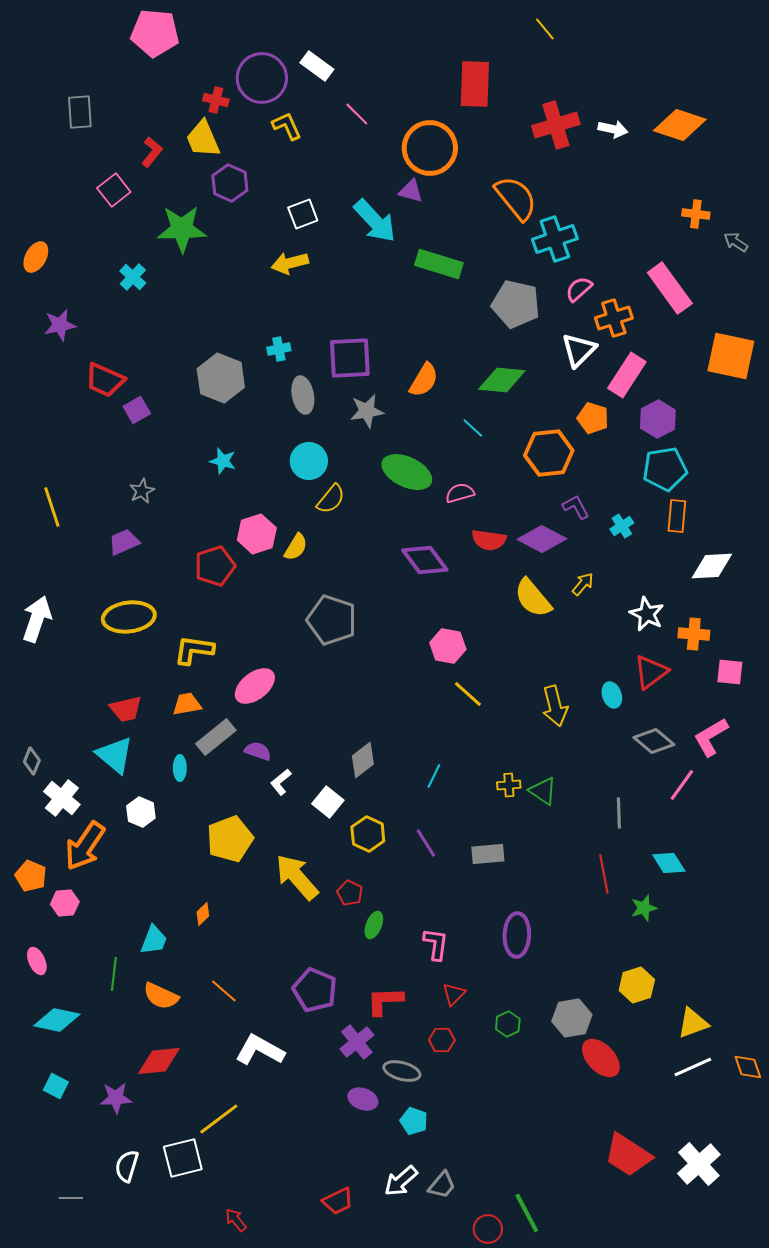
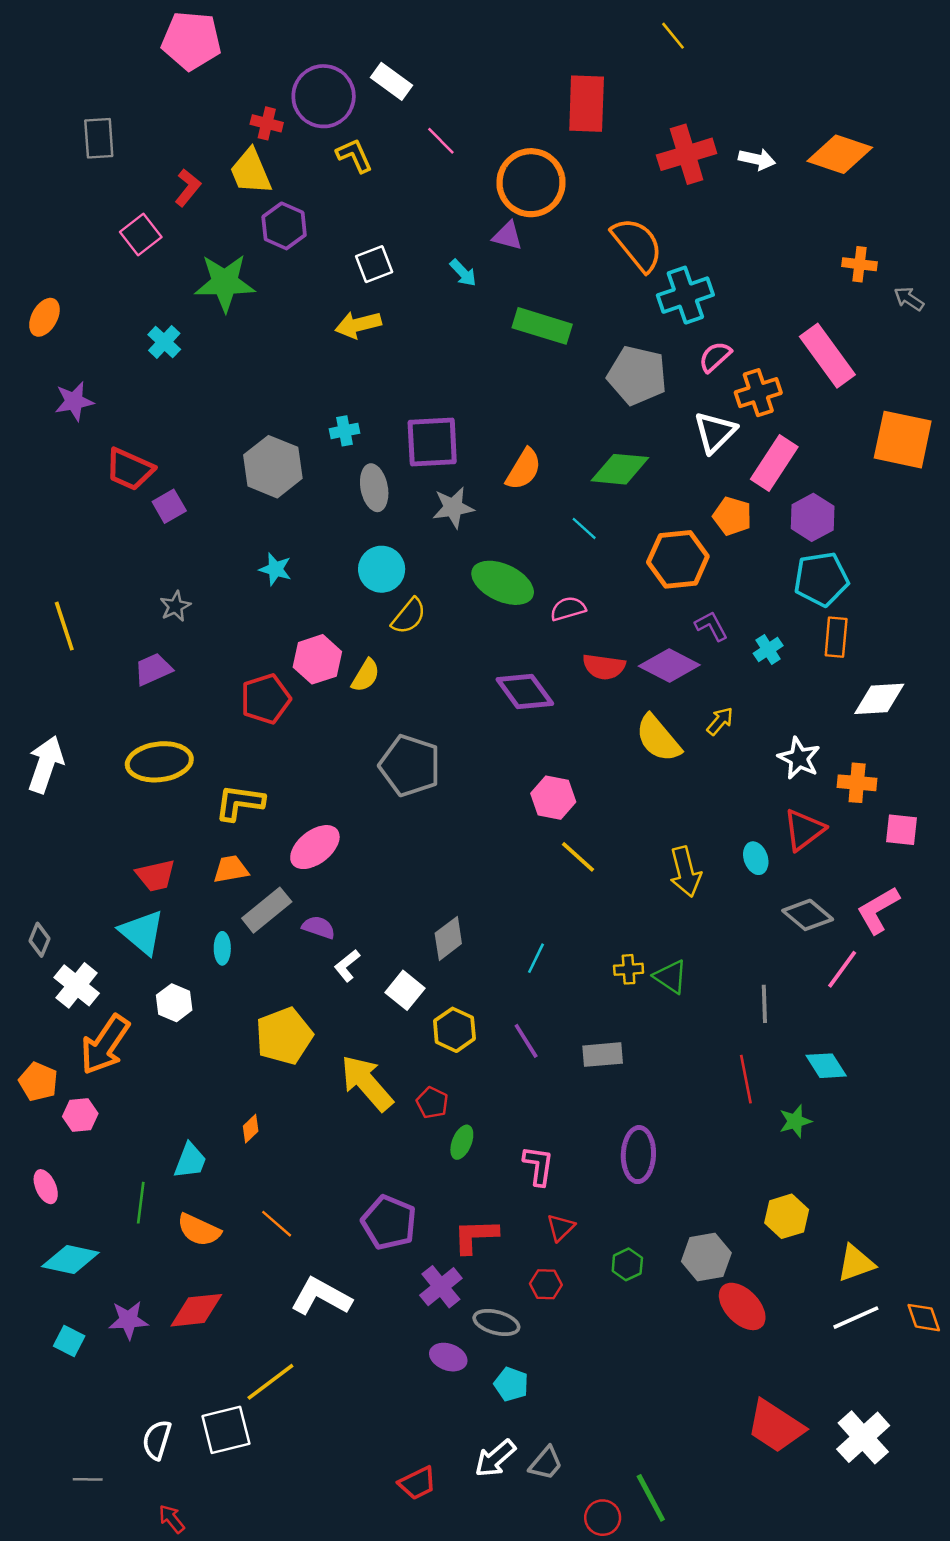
cyan arrow: (375, 221) -> (463, 273), size x0.5
purple star: (116, 1098) -> (128, 1320), moved
red arrow: (236, 1220) -> (172, 1519), moved

